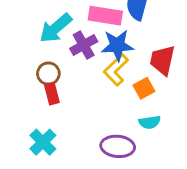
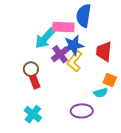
cyan arrow: (56, 28) -> (45, 38), moved
purple cross: (84, 45) -> (60, 54), moved
orange square: (144, 88) -> (110, 80), moved, turned -32

